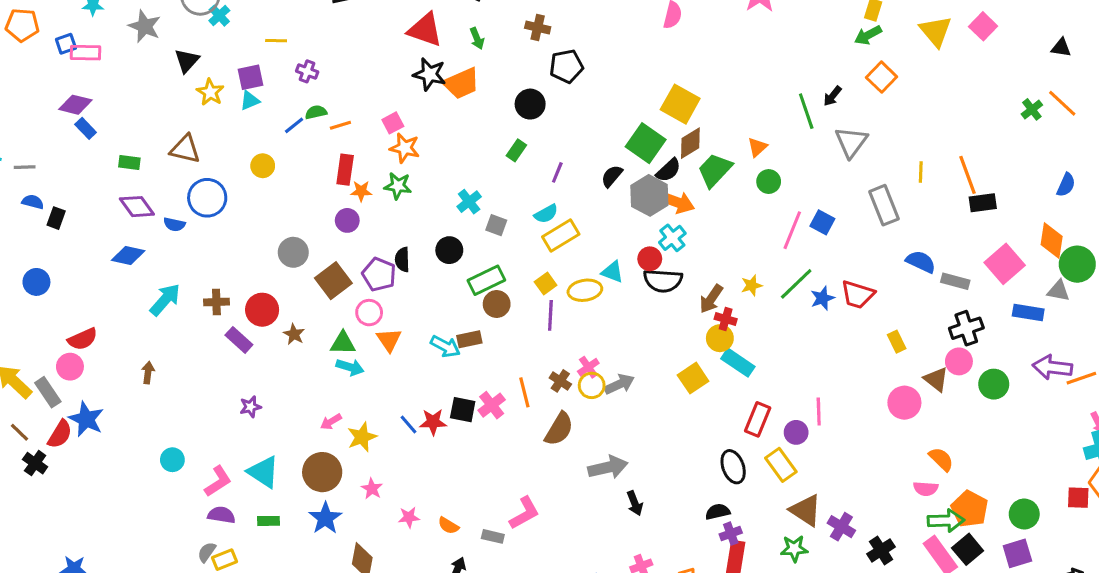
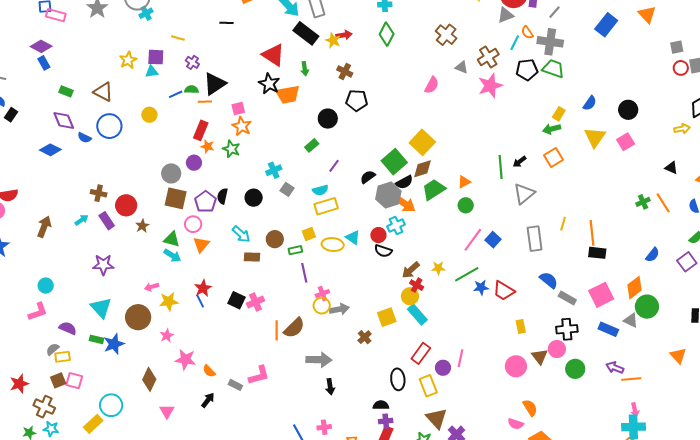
black triangle: (187, 61) -> (215, 84), moved, size x1.4
orange diamond: (1052, 240) -> (635, 288), turned 30
gray circle: (293, 252) -> (171, 173), moved
green rectangle: (486, 280) -> (295, 250), moved, size x0.6
brown square: (333, 281) -> (176, 198), turned 35
black semicircle: (663, 281) -> (383, 251), size x0.7
cyan arrow: (165, 300) -> (82, 220), moved, size x0.6
purple line: (550, 315) -> (304, 273), moved, turned -30
cyan arrow: (445, 346) -> (241, 234), moved
purple arrow: (1052, 367) -> (615, 368), size x0.7
brown arrow: (148, 373) -> (44, 227), size x1.5
brown cross: (560, 381) -> (365, 337), moved
orange line: (524, 392) -> (277, 330), moved
purple star: (250, 407) -> (103, 265), size x1.5
red star: (433, 422) -> (203, 288), moved, turned 30
pink L-shape: (218, 481) -> (38, 312), moved
pink star: (409, 517) -> (185, 359), size x1.5
blue star: (325, 518) -> (114, 344), moved

